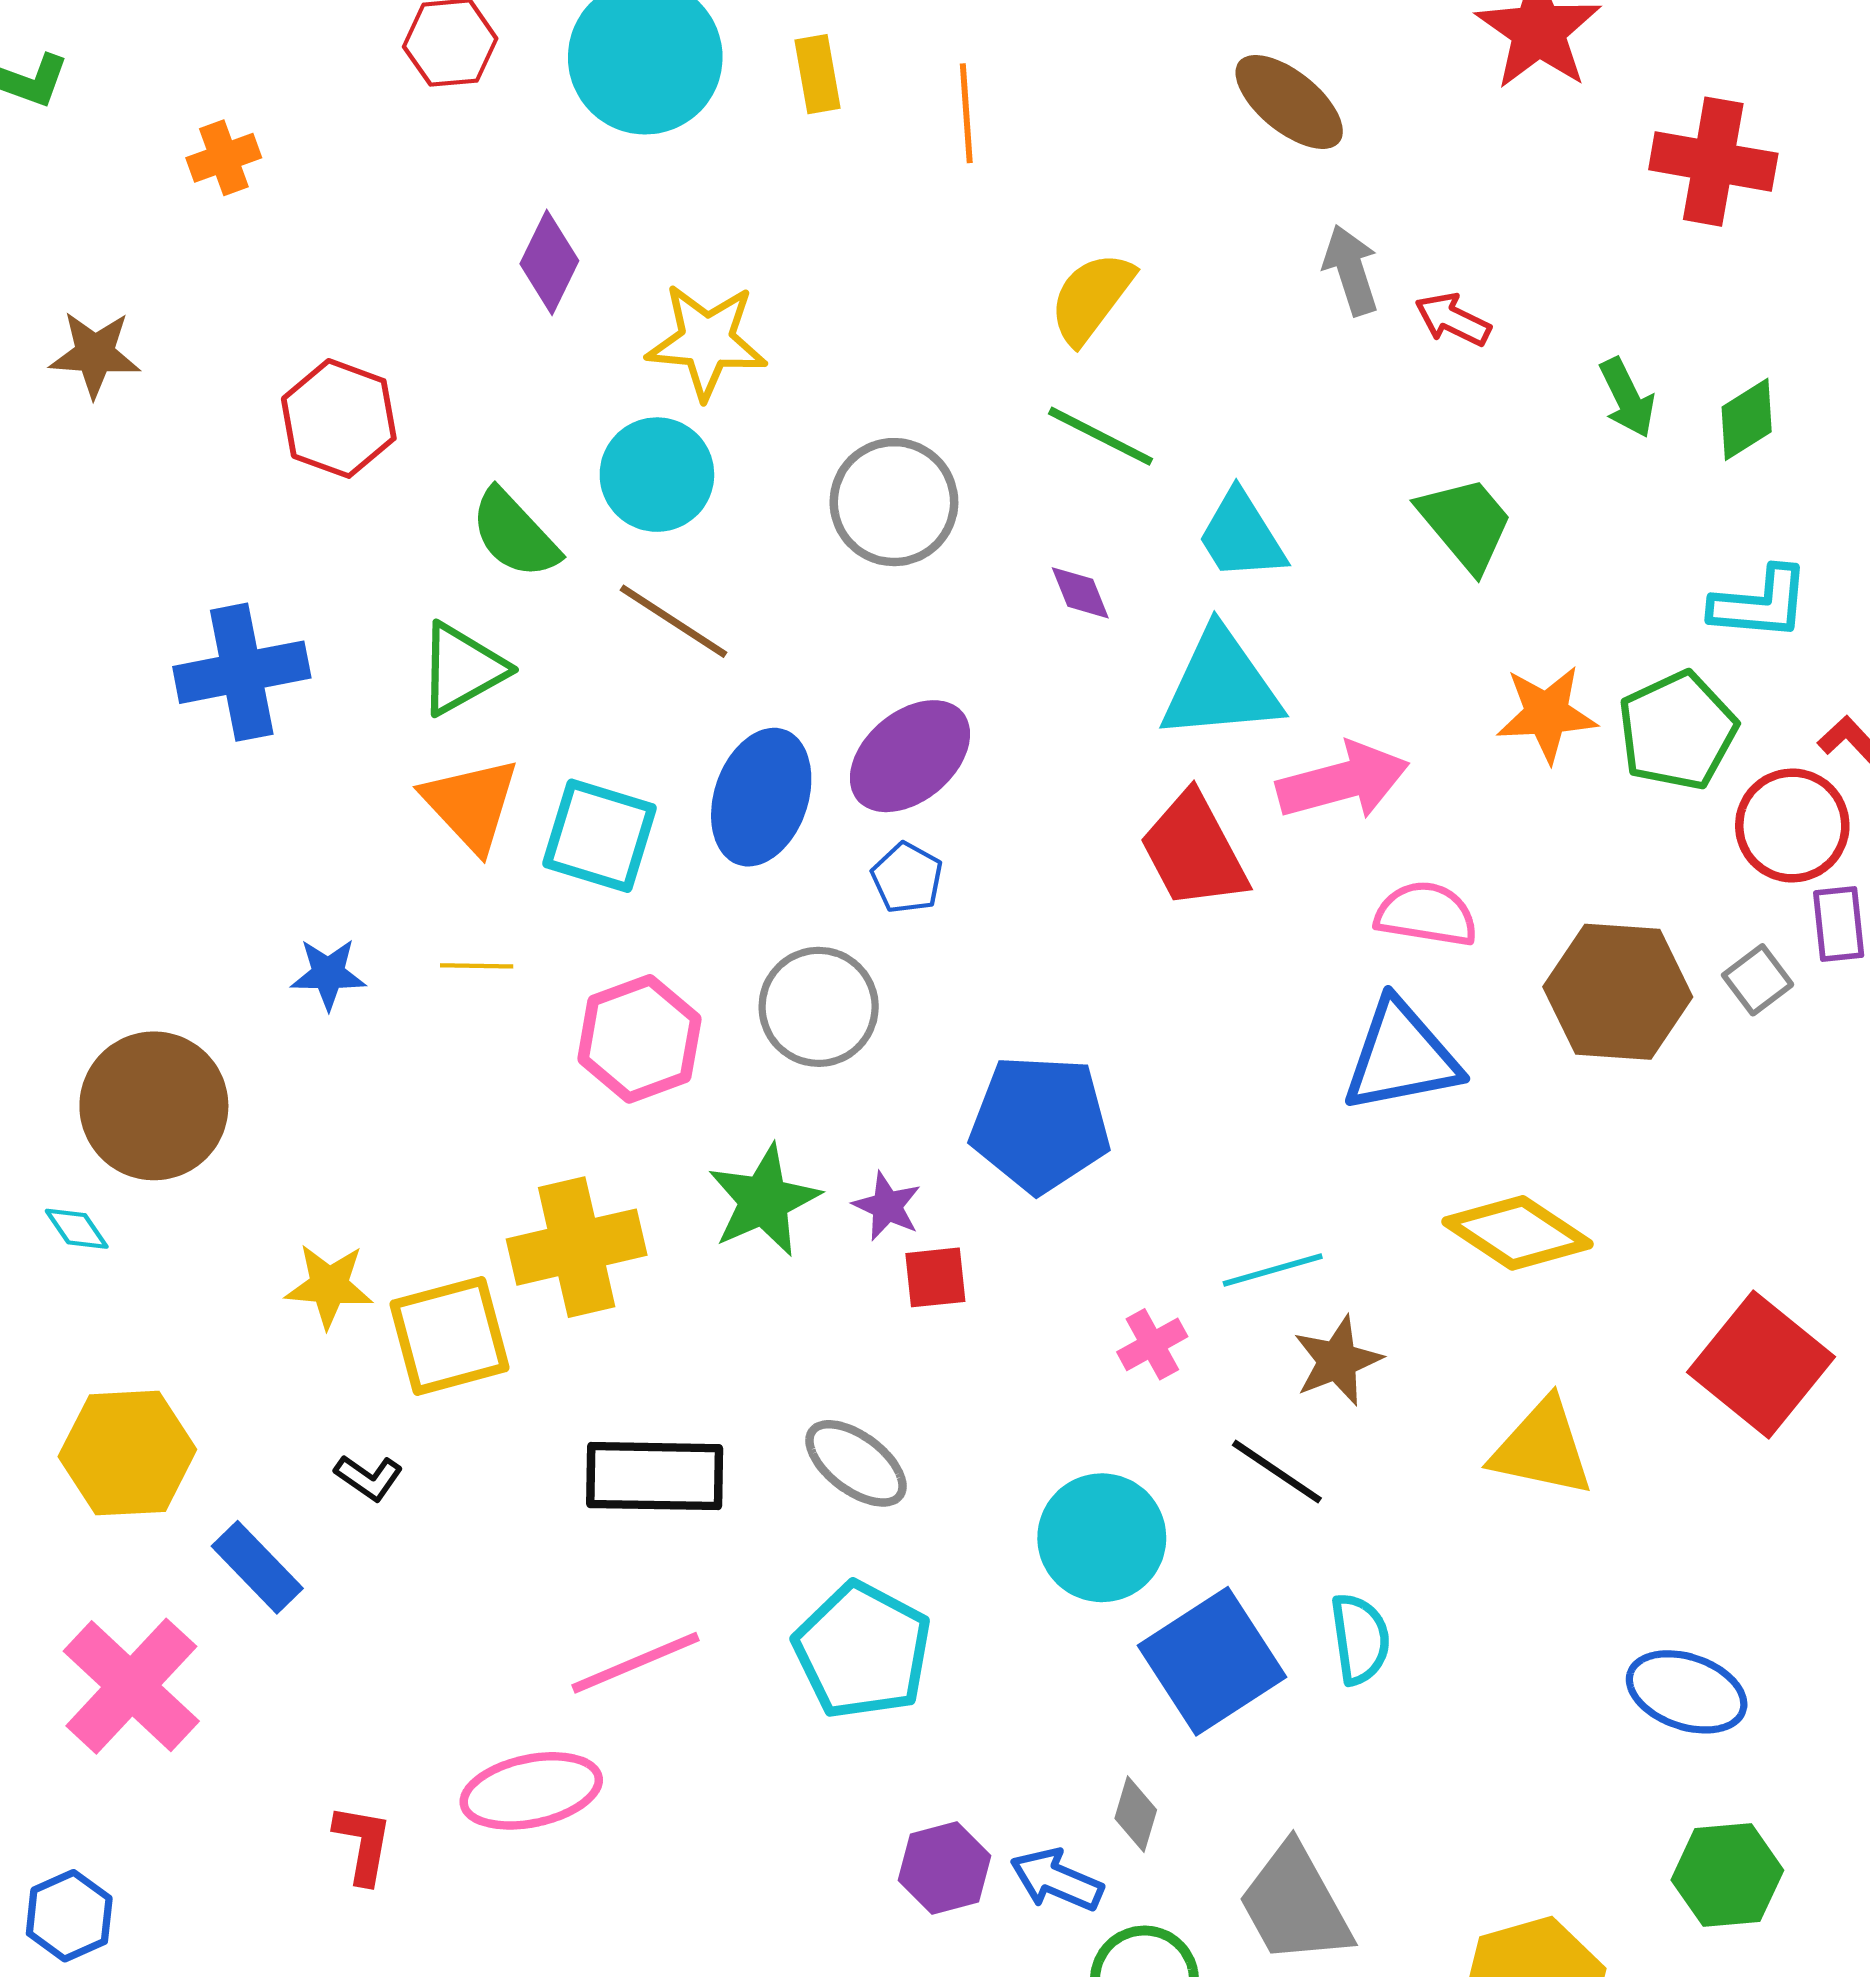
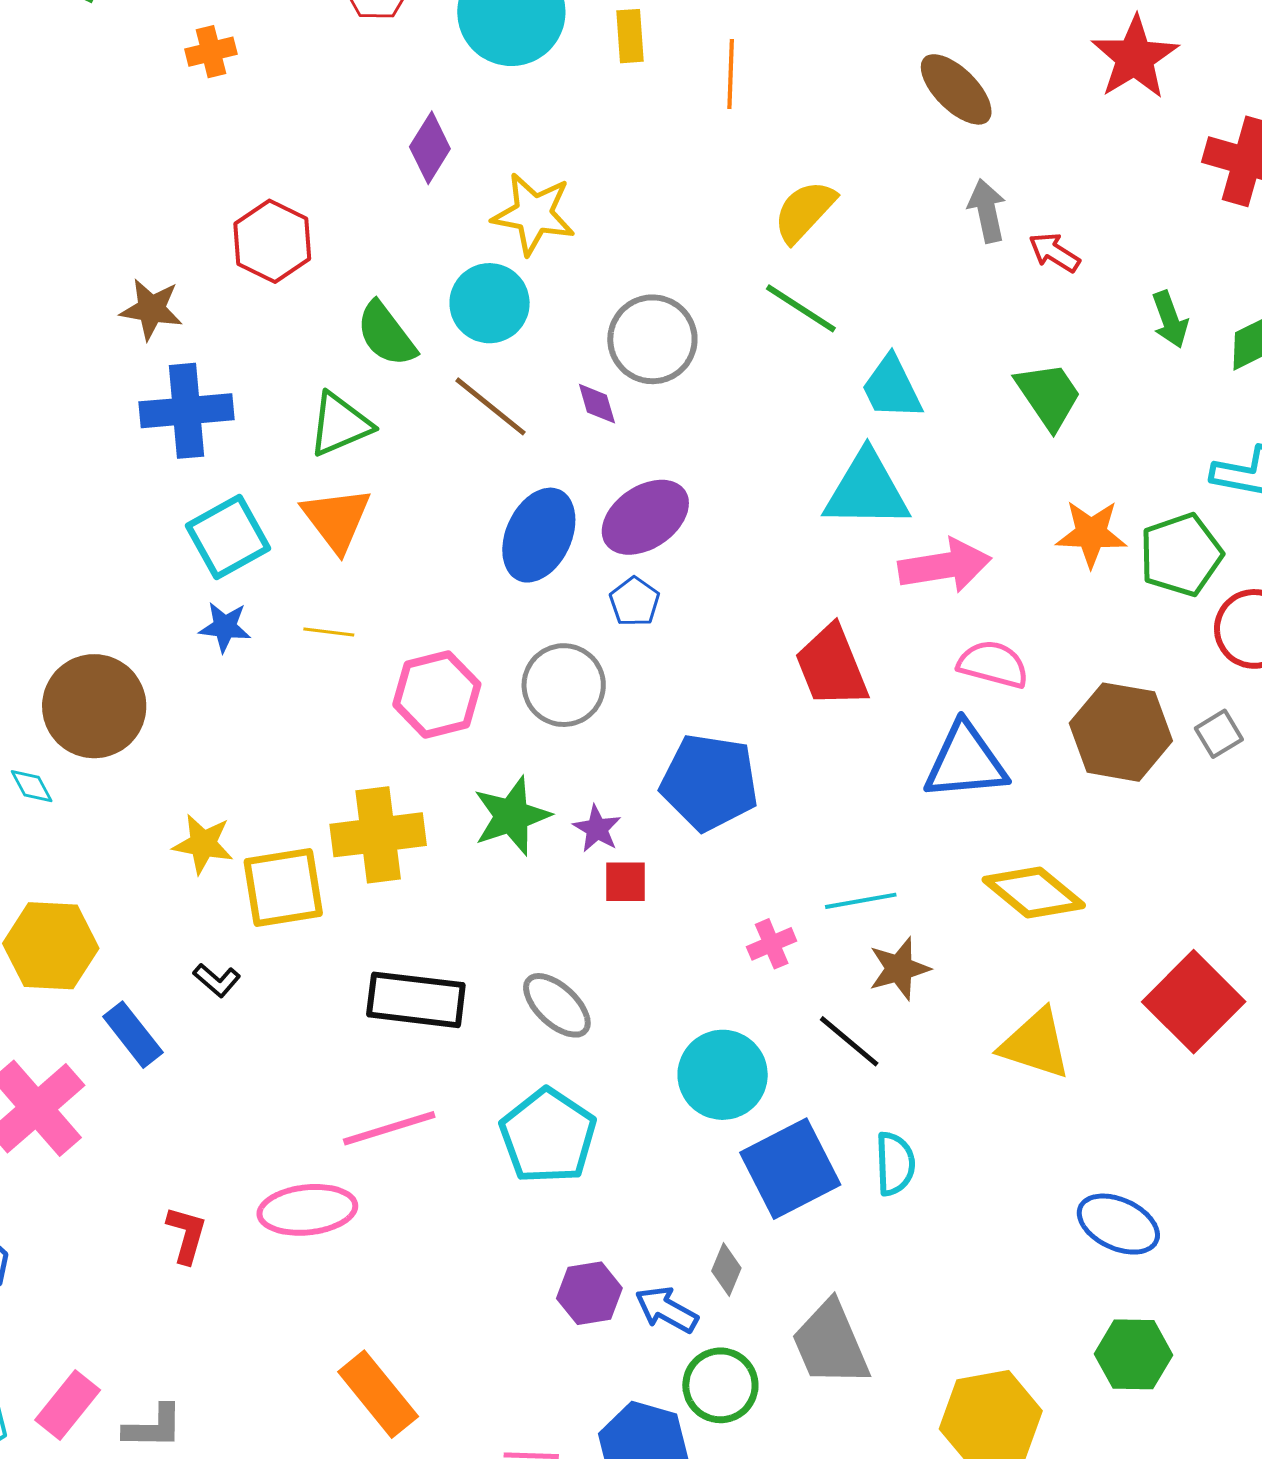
brown star: (95, 354) -> (151, 309), moved
purple diamond: (1080, 593) -> (597, 404), moved
cyan square: (599, 836) -> (228, 537), moved, turned 38
red trapezoid: (1194, 851) -> (832, 666), moved

